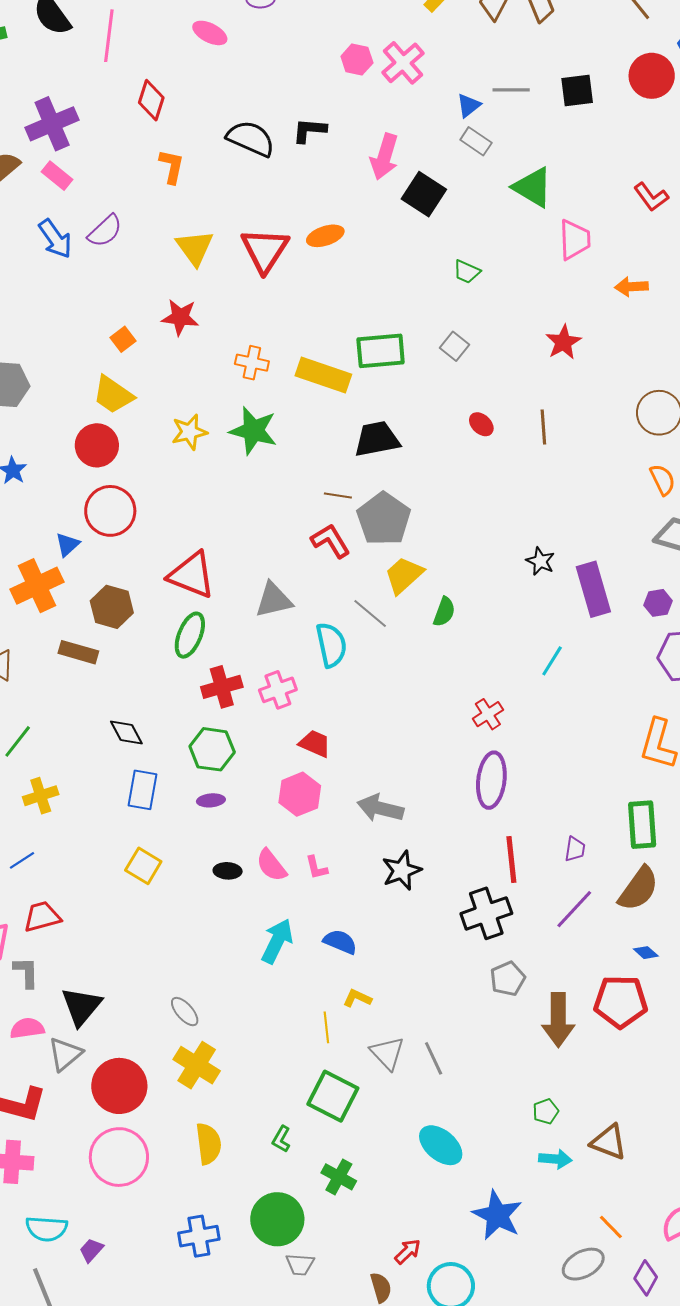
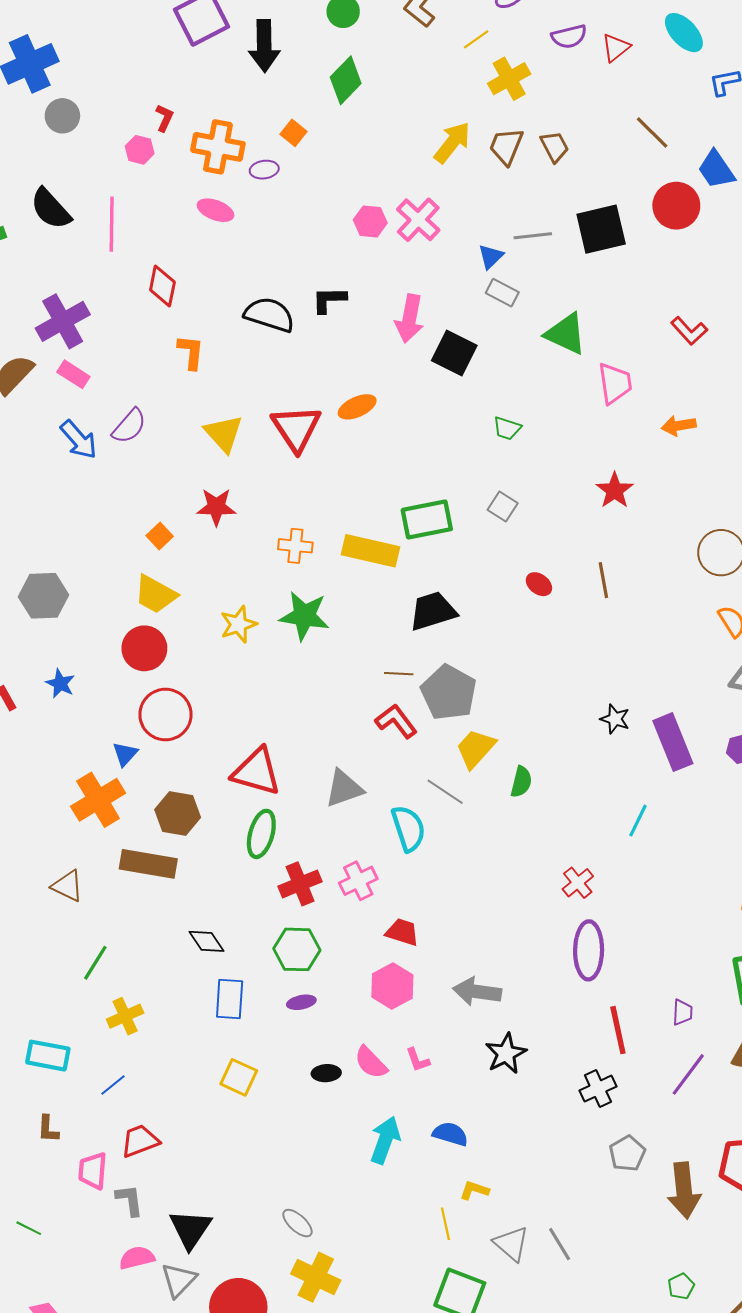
black square: (577, 91) -> (601, 229), size x1.4
brown rectangle: (78, 652) -> (148, 864), size x1.4
black cross: (486, 913) -> (598, 1089), size x0.7

